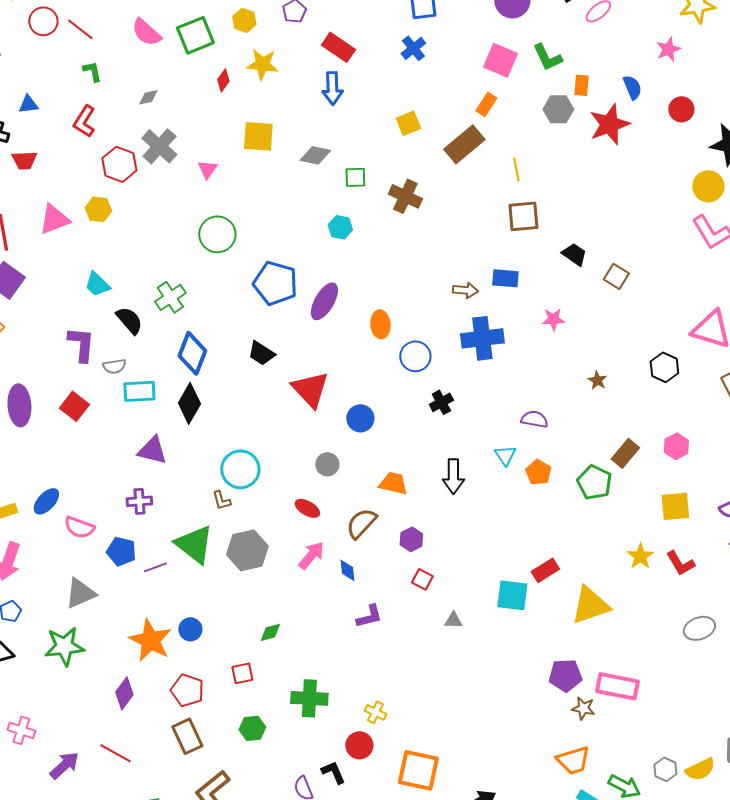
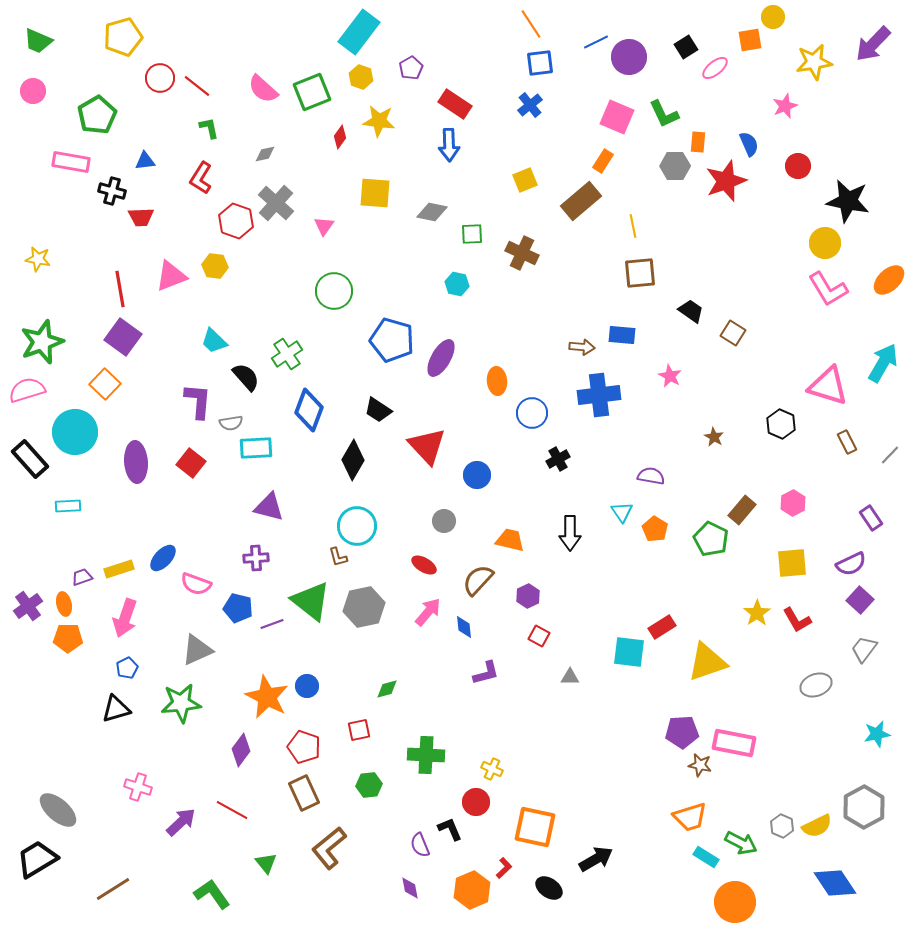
pink star: (553, 319) -> (670, 376), turned 30
black diamond: (189, 403) -> (353, 460), moved

